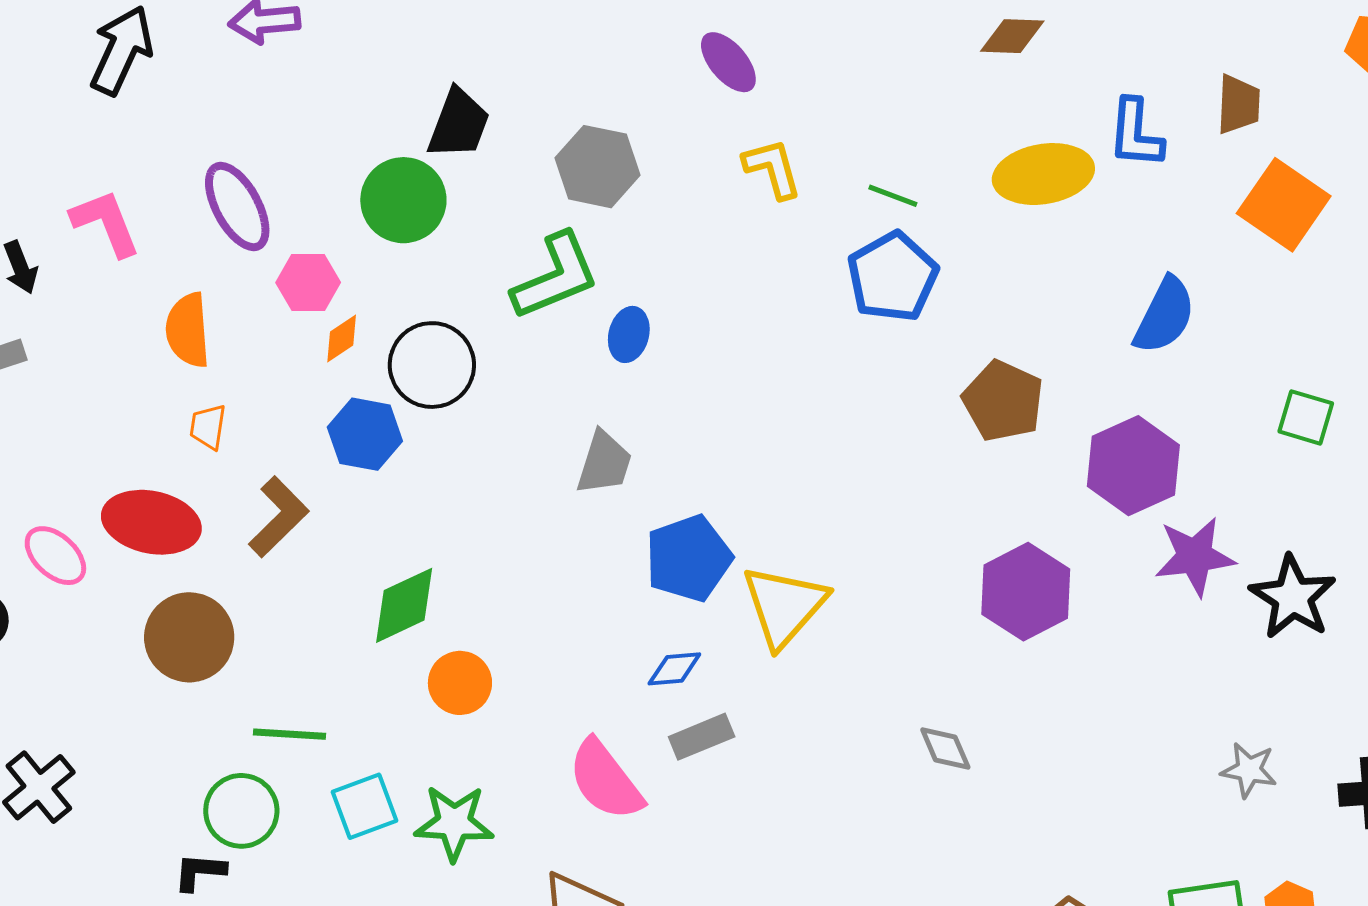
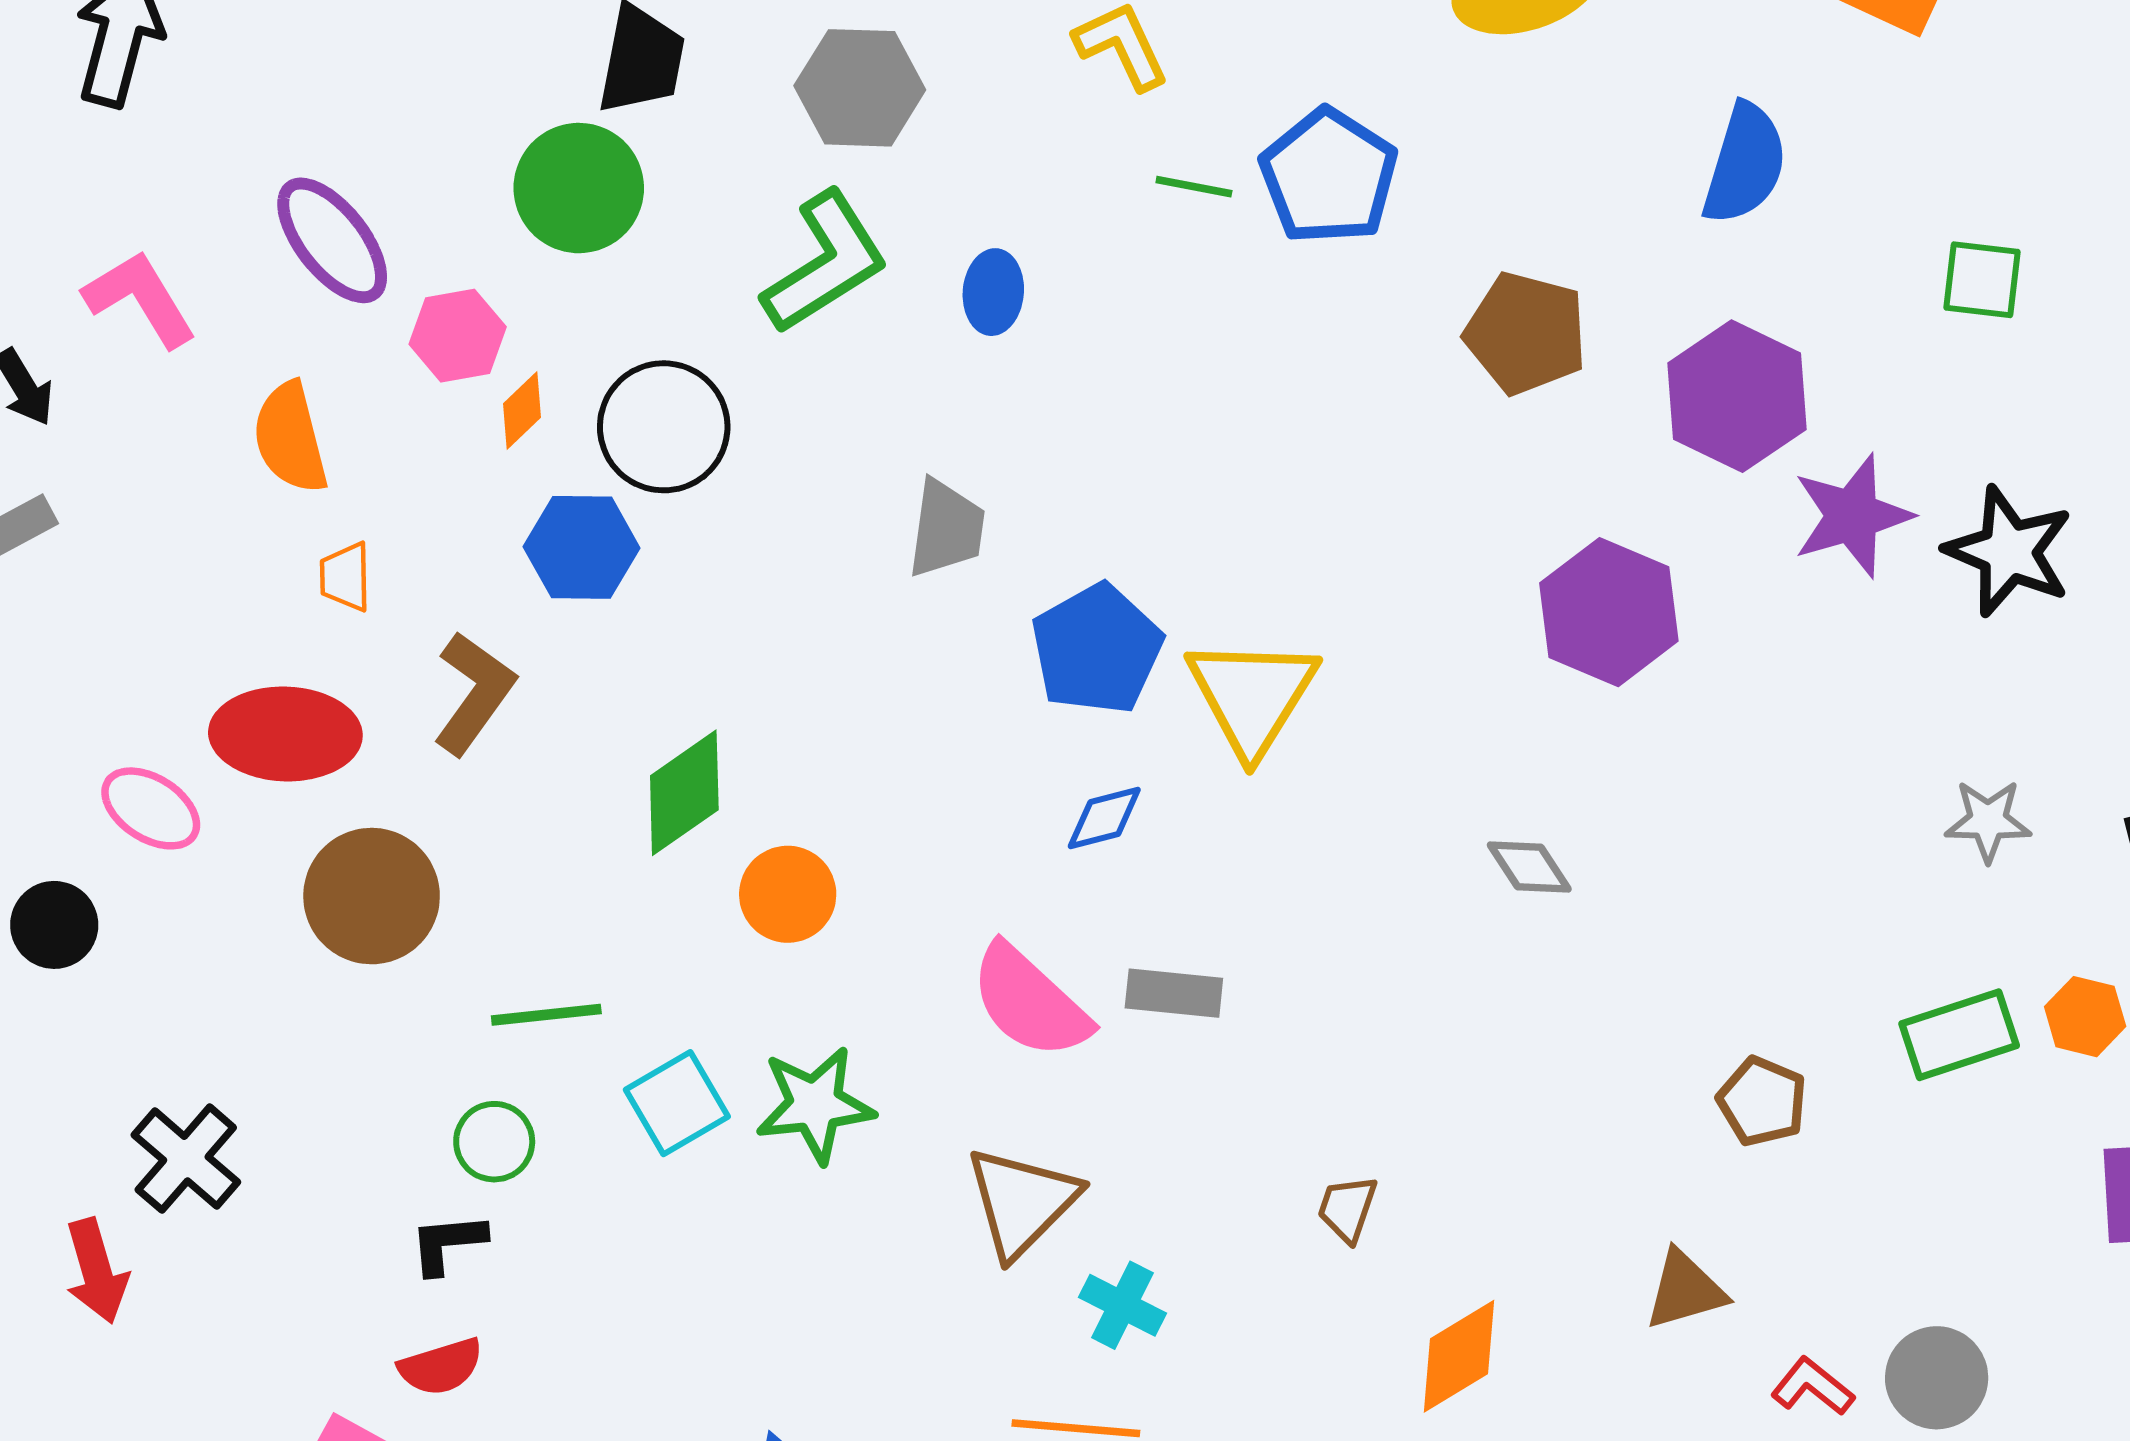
green line: (893, 196) -> (1194, 187), moved
blue ellipse: (629, 334) -> (993, 292), moved
gray rectangle: (702, 737) -> (1174, 993), moved, turned 38
green circle: (241, 811) -> (494, 1142), size x0.7

